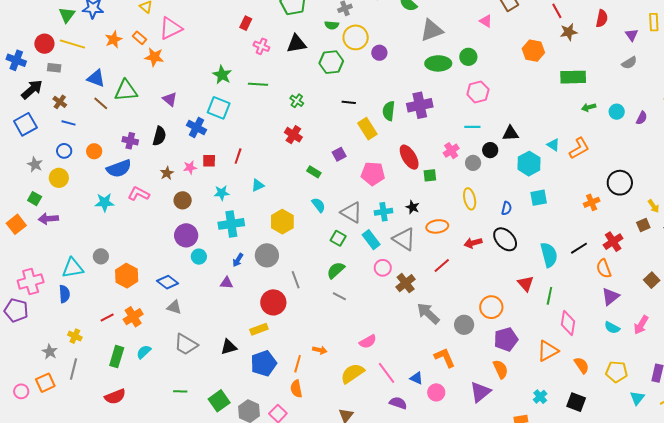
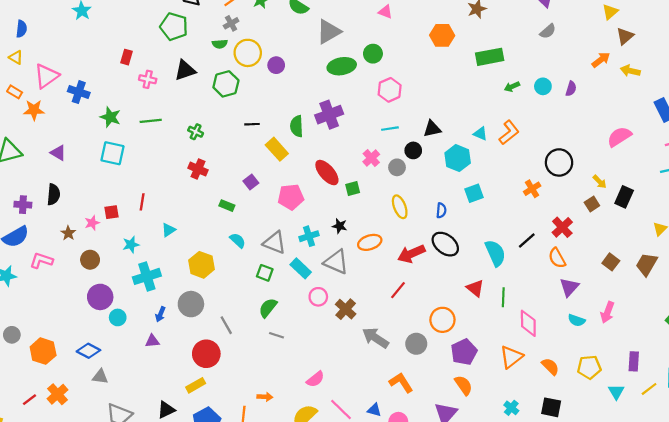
blue cross: (196, 128) -> (79, 92), moved
red arrow: (473, 243) -> (411, 254), size x1.4
red line: (442, 266) -> (398, 290), moved

